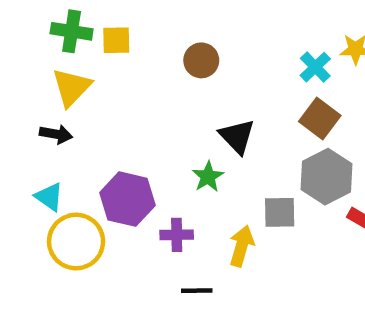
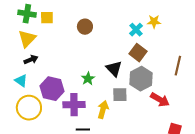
black arrow: (56, 134) -> (31, 60), moved, turned -32
black triangle: (237, 136) -> (114, 69), moved
cyan triangle: (49, 197) -> (21, 81), moved
purple cross: (177, 235) -> (74, 105), size x1.5

